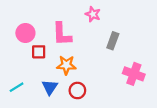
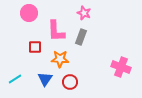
pink circle: (25, 33) -> (29, 13), moved
gray rectangle: (113, 41) -> (81, 37), moved

